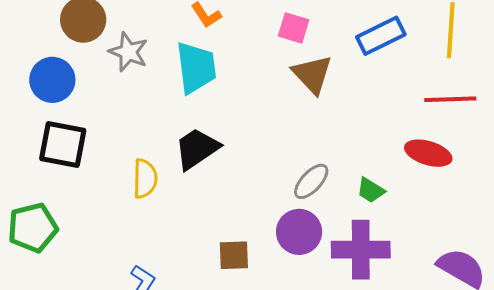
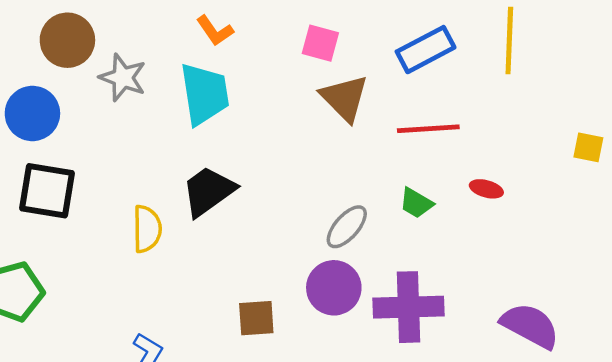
red line: (450, 99) -> (428, 129), moved
red ellipse: (428, 153) -> (486, 189), size x0.6
green trapezoid: (371, 190) -> (416, 203), moved

